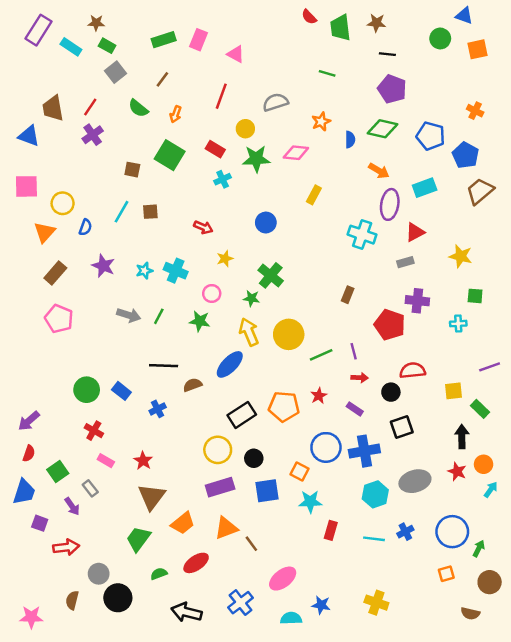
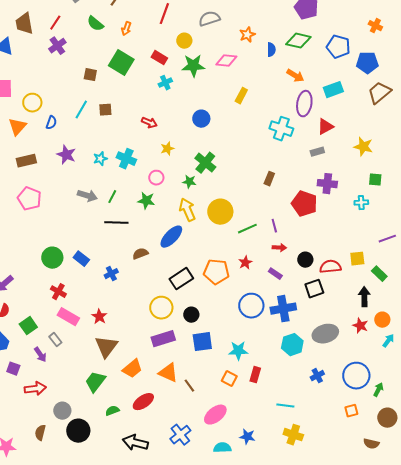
blue pentagon: (465, 155) -> (367, 63), turned -30
brown rectangle: (55, 273) -> (26, 161), turned 36
black line: (164, 366) -> (116, 223), moved
red semicircle: (413, 370) -> (330, 267), moved
pink rectangle: (106, 461) -> (68, 317), size x1.5
orange square: (299, 471) -> (229, 379), moved
orange triangle: (226, 528) -> (168, 373), turned 45
cyan line: (374, 539) -> (285, 406), moved

